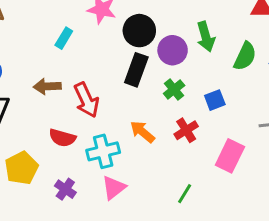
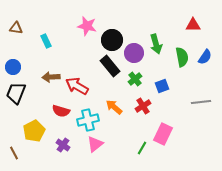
cyan rectangle: (64, 38) -> (46, 41), moved, turned -56
green semicircle: (245, 56) -> (182, 57), turned -36
black rectangle: (136, 70) -> (110, 66), turned -60
red arrow: (86, 100) -> (77, 86), turned 145
pink rectangle: (230, 156) -> (163, 134), moved

